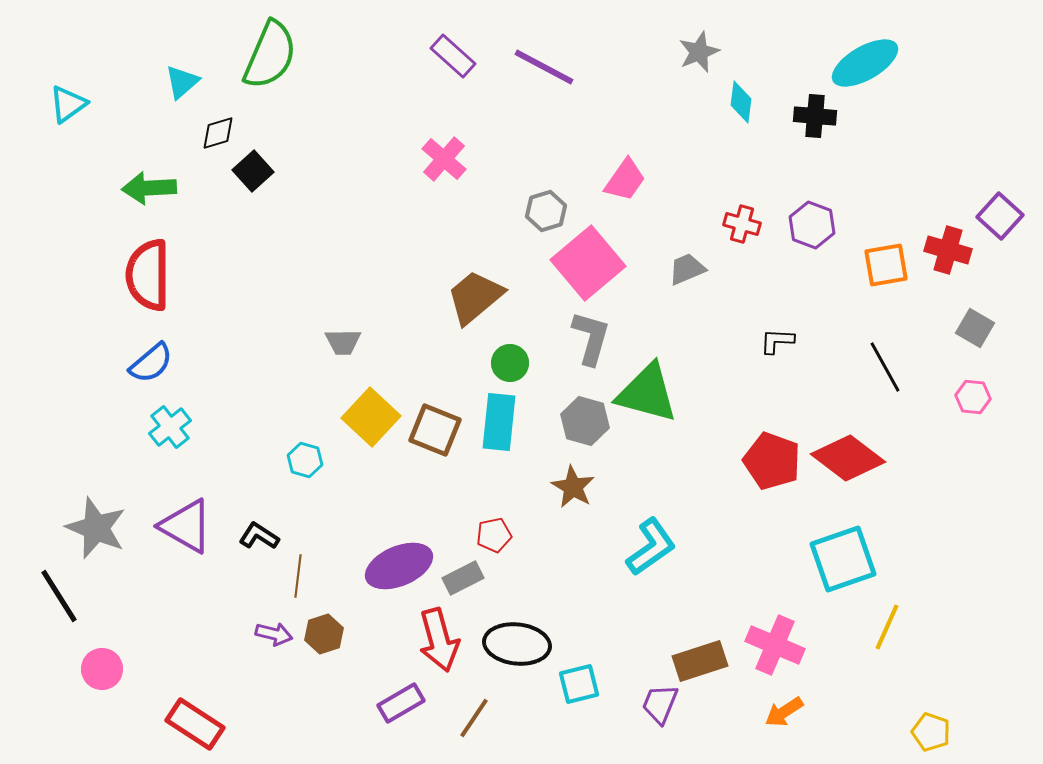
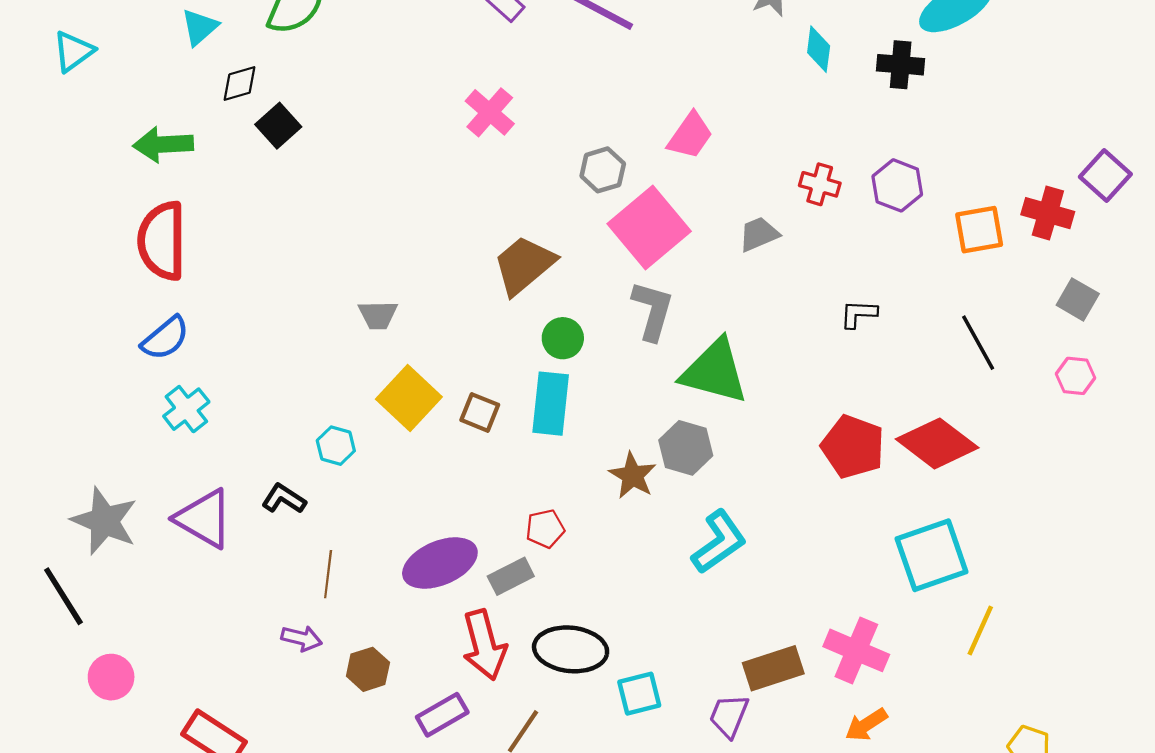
gray hexagon: (585, 421) -> (686, 448), moved
brown square: (435, 430) -> (480, 412), size x0.7
black L-shape: (259, 536) -> (284, 499), moved
brown hexagon: (324, 634) -> (368, 669), moved

